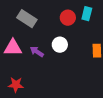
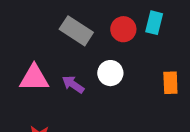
gray rectangle: (27, 19) -> (76, 31), moved

